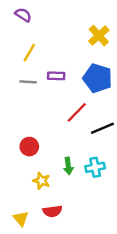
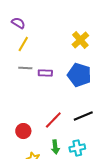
yellow line: (29, 53) -> (23, 44), moved
gray line: (28, 82) -> (25, 68), moved
red line: (77, 112) -> (53, 120), moved

